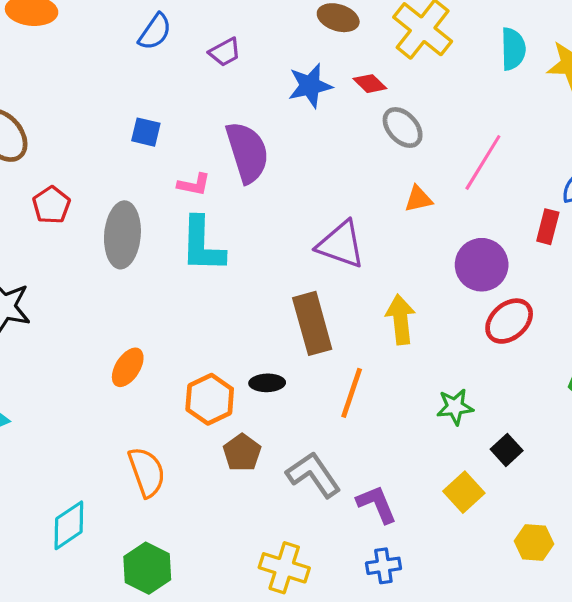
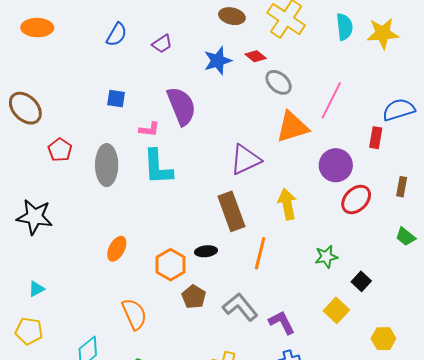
orange triangle: (418, 199) -> (292, 127), size x1.8
purple triangle: (341, 244) -> (245, 160), turned -40

